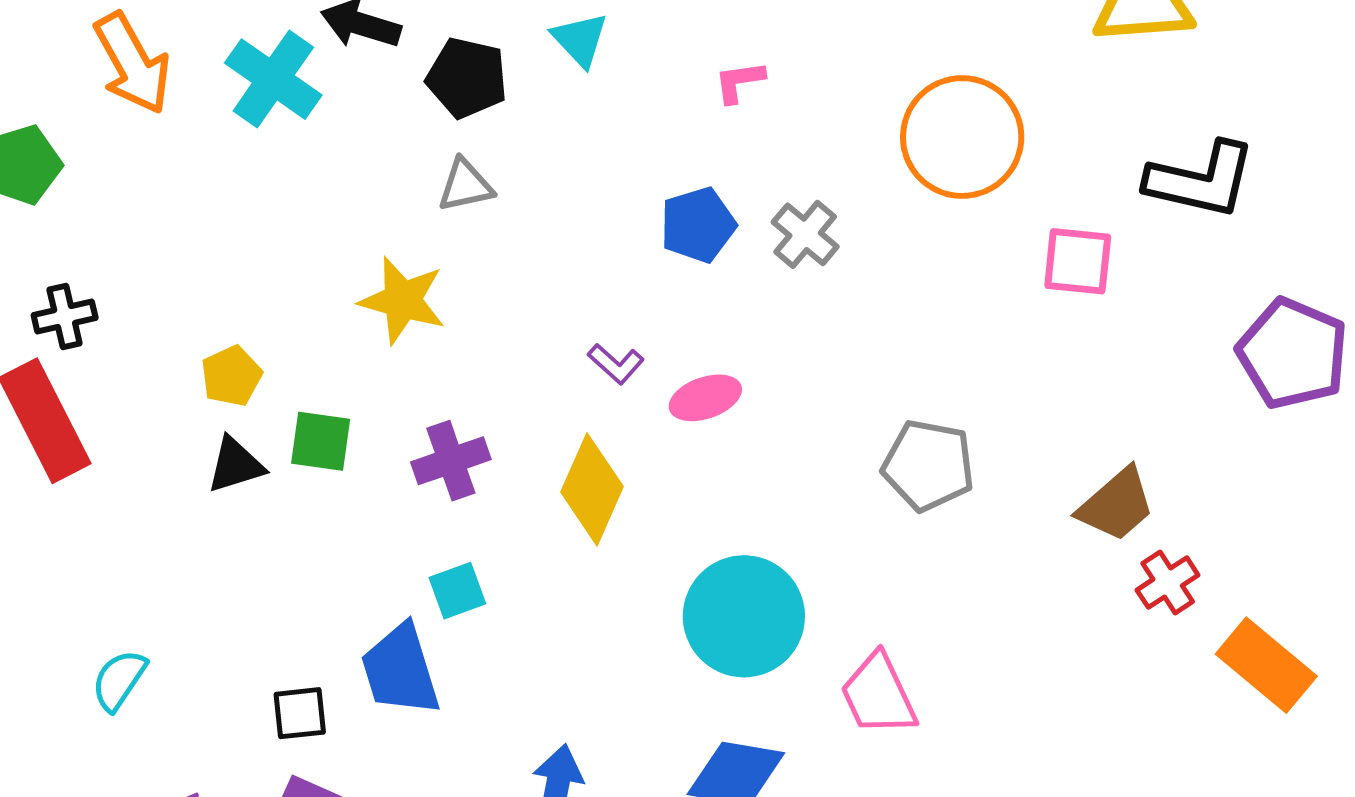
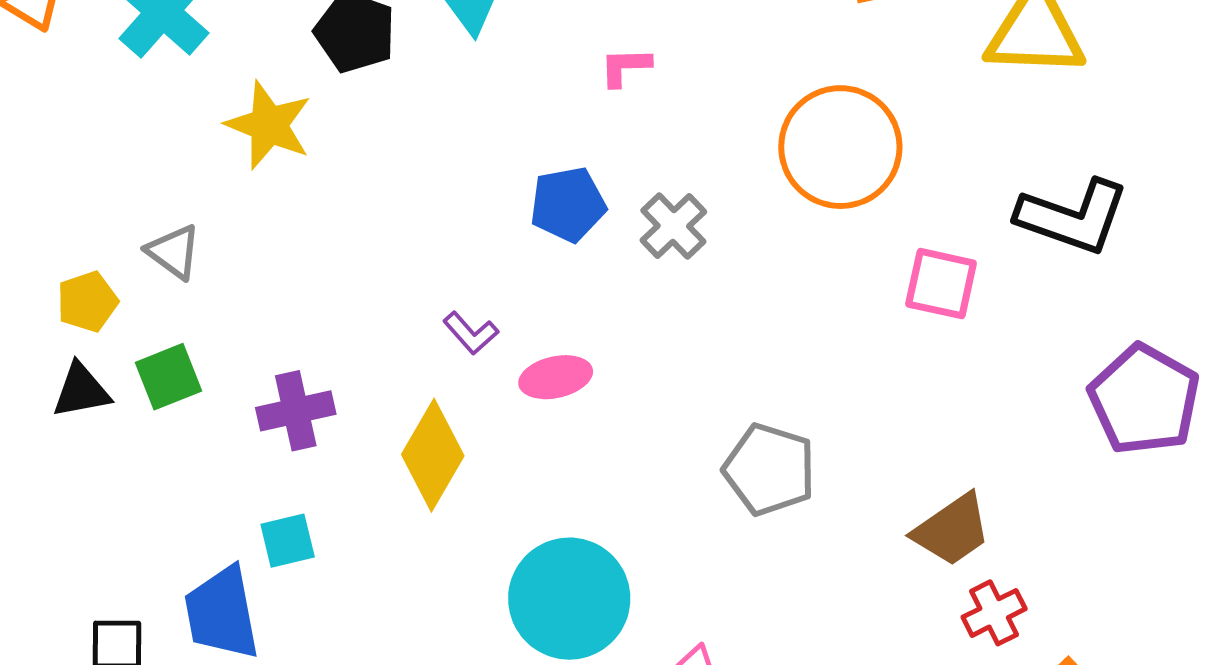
gray triangle: (465, 185) -> (174, 252), moved, turned 42
yellow star: (402, 300) -> (269, 125), moved
green square: (321, 441) -> (169, 377), turned -36

